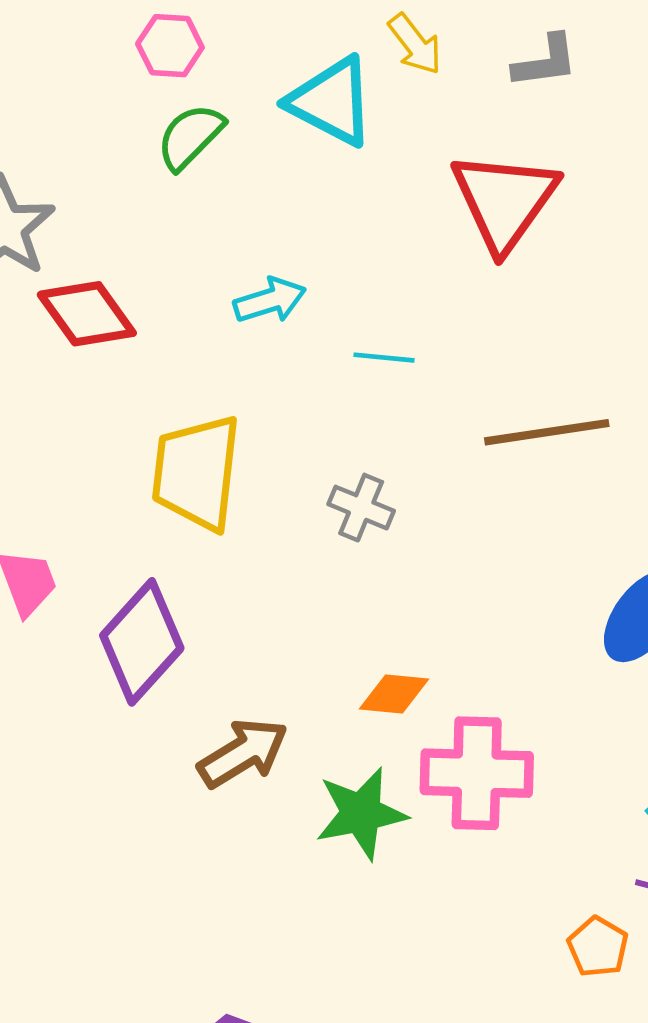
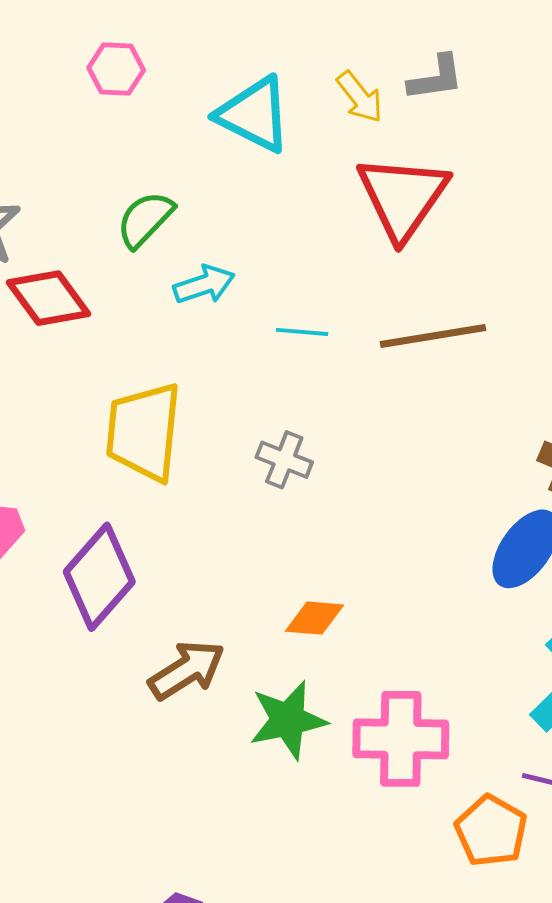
yellow arrow: (415, 44) -> (360, 97), moved
green semicircle: (190, 137) -> (145, 219), moved
brown line: (547, 432) -> (433, 336), moved
pink cross: (477, 773) -> (401, 739), moved
orange pentagon: (598, 947) -> (491, 831), size x1.4

